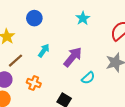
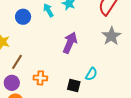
cyan arrow: (44, 51) -> (48, 10), moved, turned -48
cyan semicircle: (88, 78) -> (91, 74), moved

